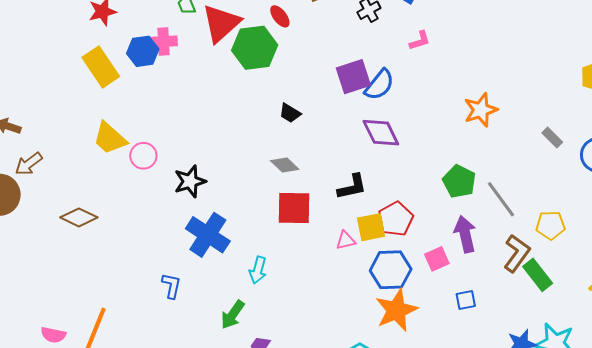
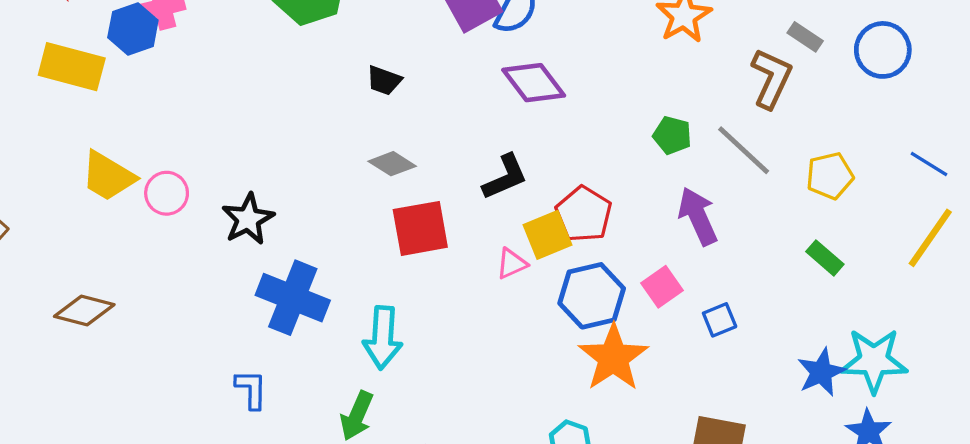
yellow rectangle: (101, 67) -> (72, 67), turned -30
green pentagon: (459, 181) -> (672, 135), size x0.7
brown L-shape: (517, 253) -> (771, 78), moved
pink square: (437, 259) -> (662, 287), moved
cyan arrow: (258, 270) -> (383, 338), size x1.4
green rectangle: (538, 275) -> (825, 258), size x0.7

